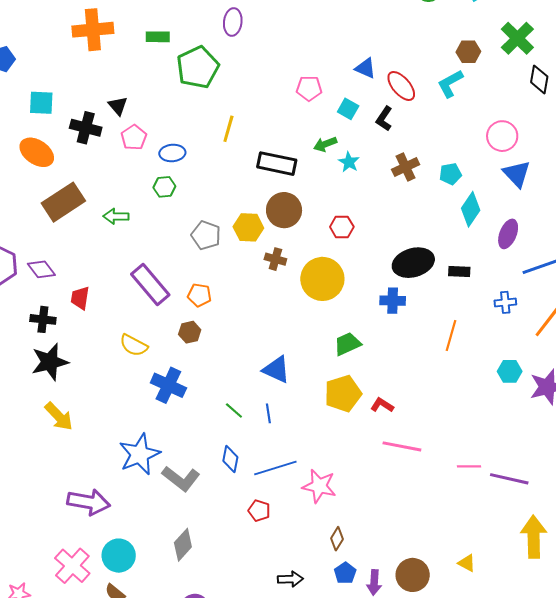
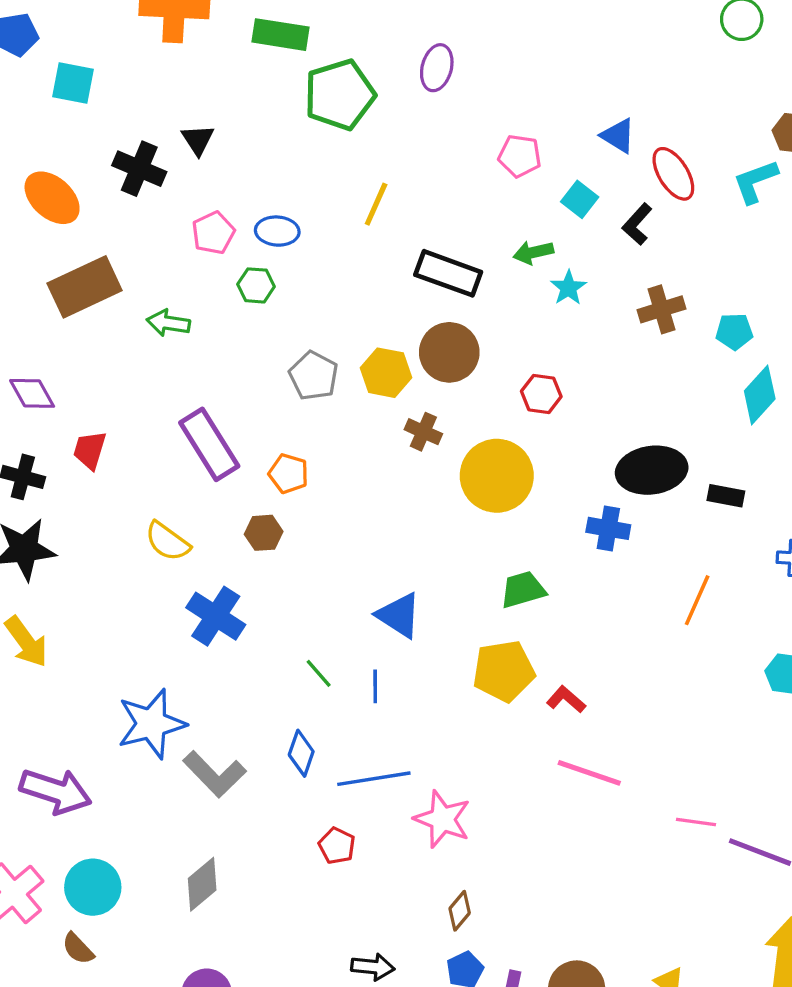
purple ellipse: (233, 22) -> (437, 68), moved
green rectangle: (158, 37) -> (280, 35), size x1.4
cyan square: (41, 103) -> (73, 83), moved
pink pentagon: (134, 137) -> (213, 233), moved

